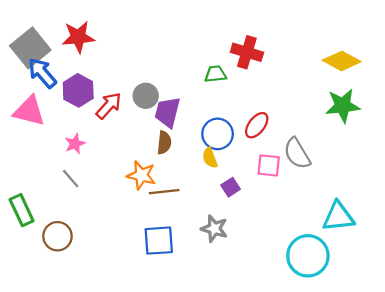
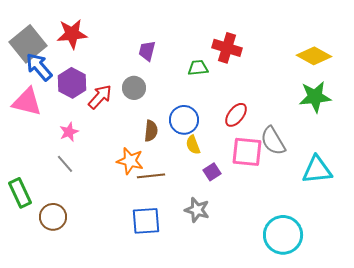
purple trapezoid: (167, 112) -> (147, 51), moved, size x0.7
blue circle: (218, 134) -> (184, 120), moved
pink square: (269, 165) -> (247, 152), size x1.4
cyan triangle: (338, 217) -> (317, 170), moved

